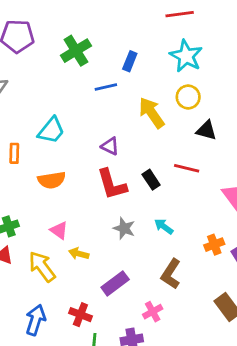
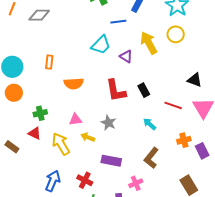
cyan trapezoid: (51, 130) -> (101, 45), moved
black triangle: (206, 130) -> (195, 80), moved
purple triangle: (110, 146) -> (126, 56), moved
red line: (187, 168) -> (173, 105), moved
gray star: (124, 228) -> (108, 123), moved
pink triangle: (59, 230) -> (75, 119), turned -48
purple rectangle: (115, 283) -> (111, 161), turned 42

